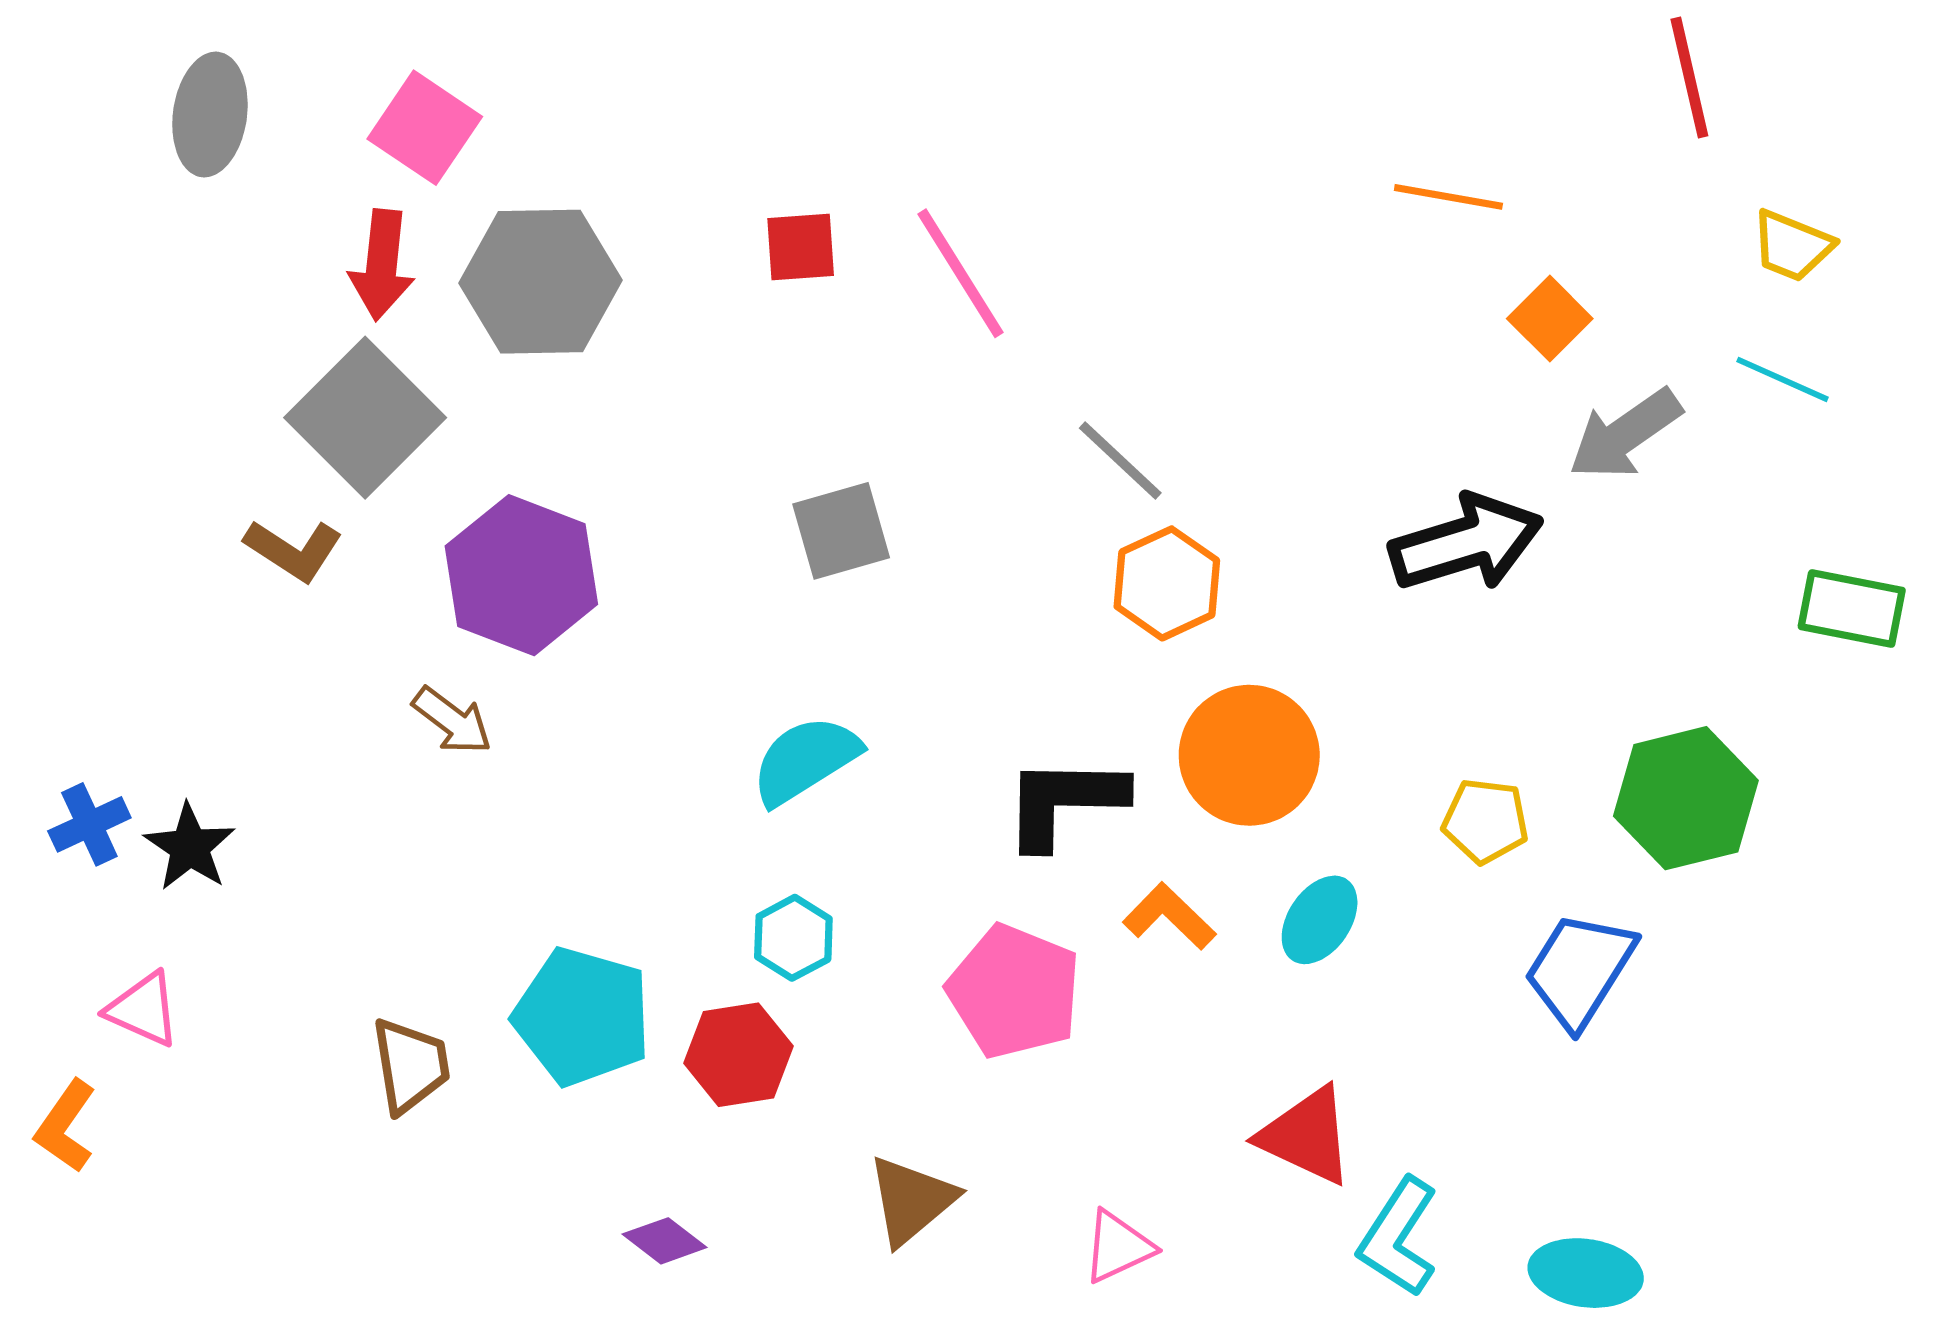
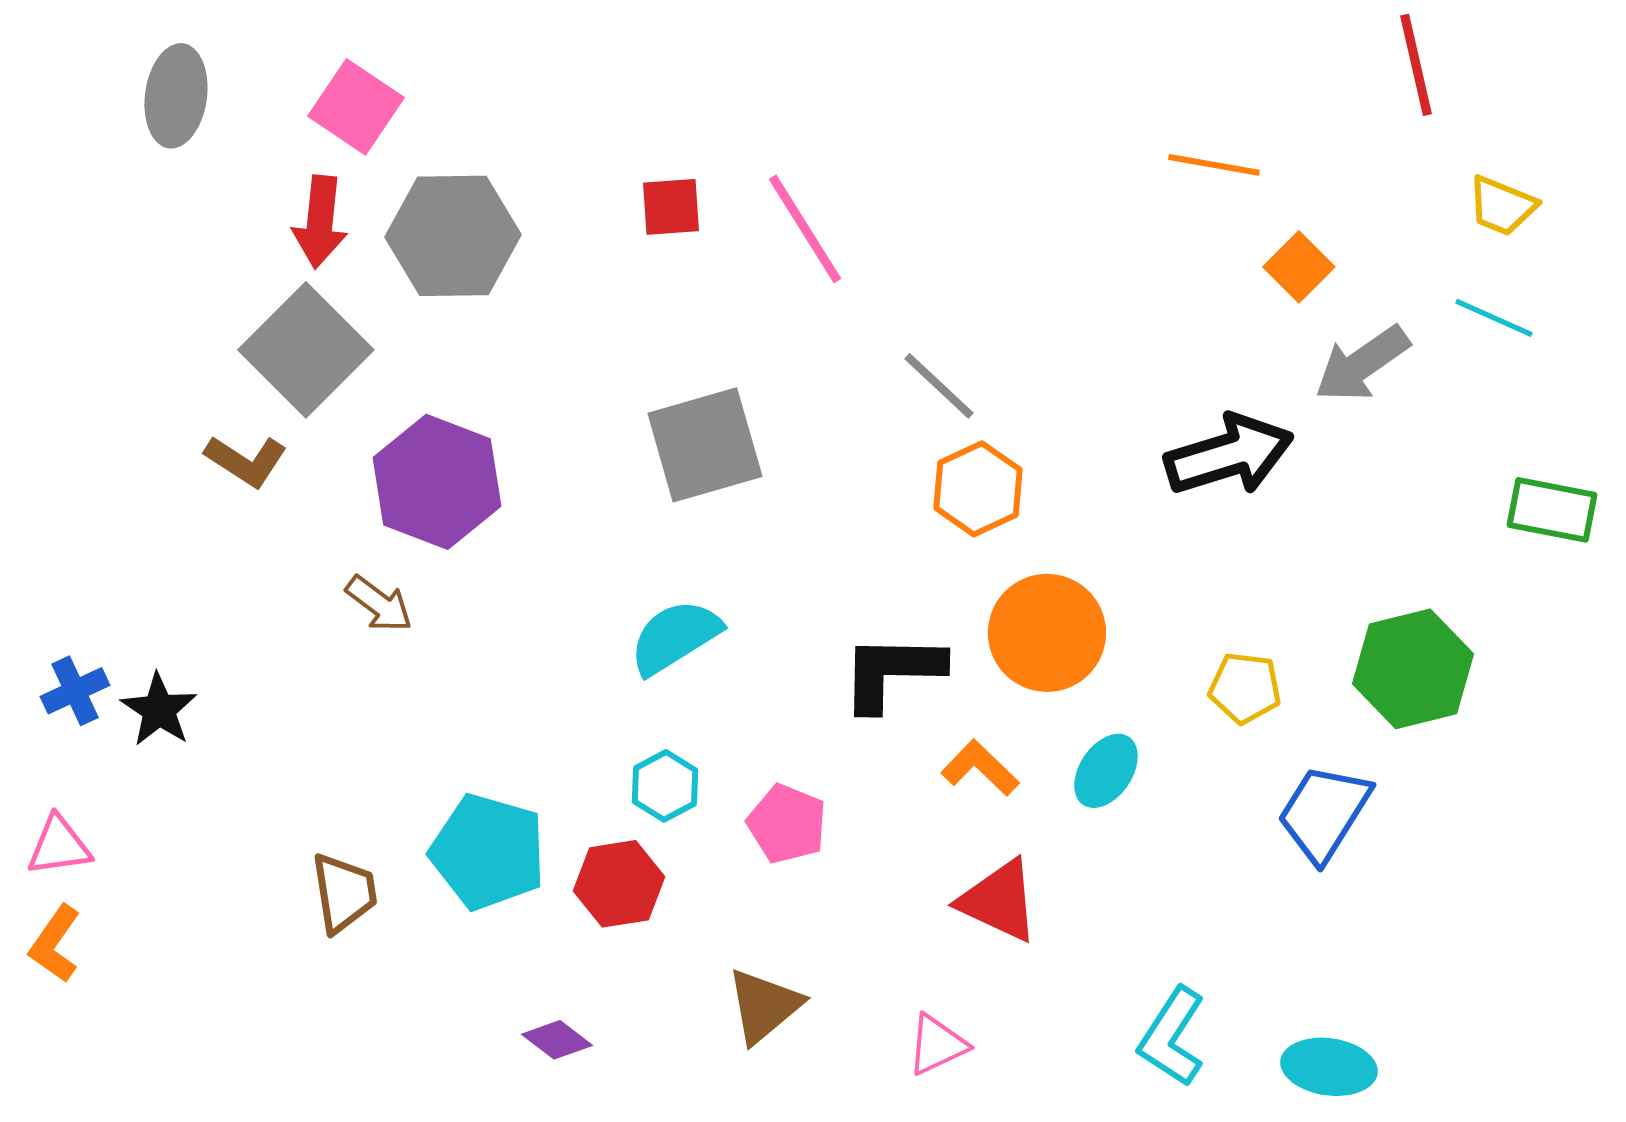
gray square: (841, 531) -> (705, 445), size x1.4
pink pentagon: (1014, 991) -> (787, 824), moved, size x0.7
pink triangle: (143, 1009) -> (59, 846), moved, turned -32
red triangle: (1306, 1136) -> (999, 901), moved

